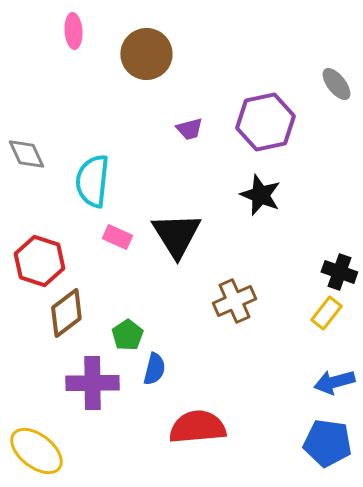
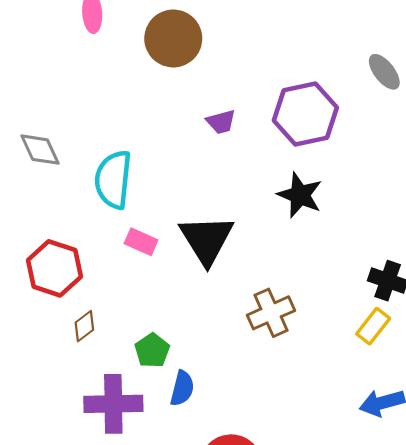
brown diamond: (66, 313) -> (84, 326), size x0.6

